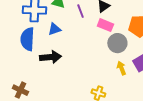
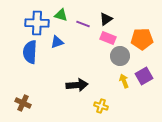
purple line: (80, 11) -> (83, 24), turned -48
black arrow: (50, 57) -> (77, 85), moved

